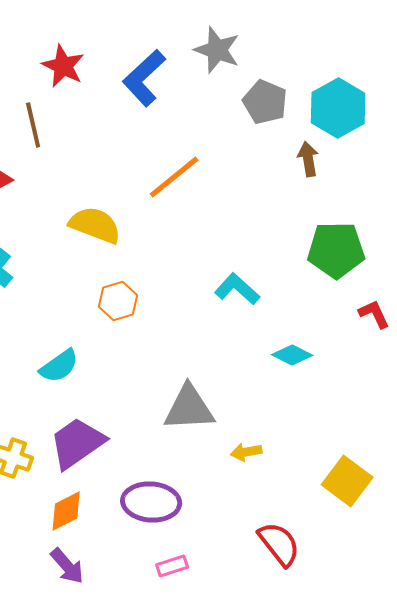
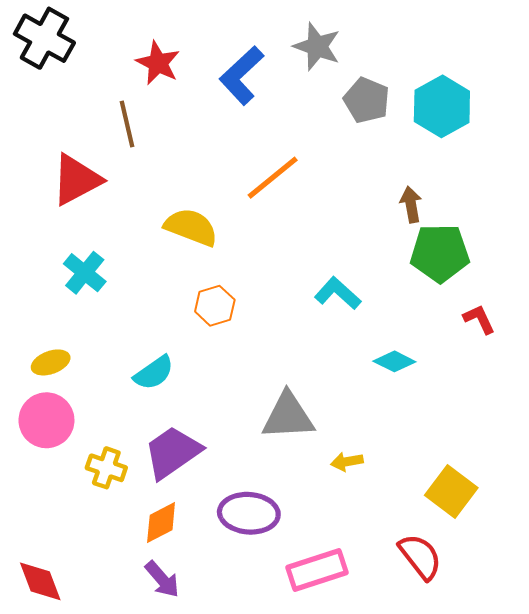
brown arrow: (308, 159) -> (411, 204), moved
red semicircle: (279, 544) -> (420, 557), moved
pink rectangle: (172, 566) -> (317, 570), moved, size x1.8

